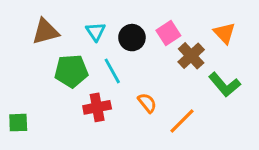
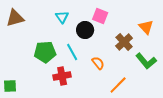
brown triangle: (46, 32) -> (15, 18), moved
cyan triangle: (96, 32) -> (62, 17), moved
pink square: (168, 33) -> (100, 16), moved, turned -35
orange semicircle: (147, 103) -> (98, 63), moved

